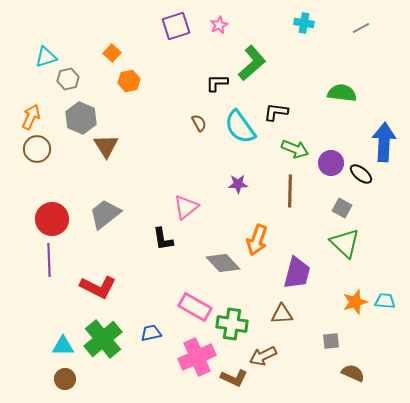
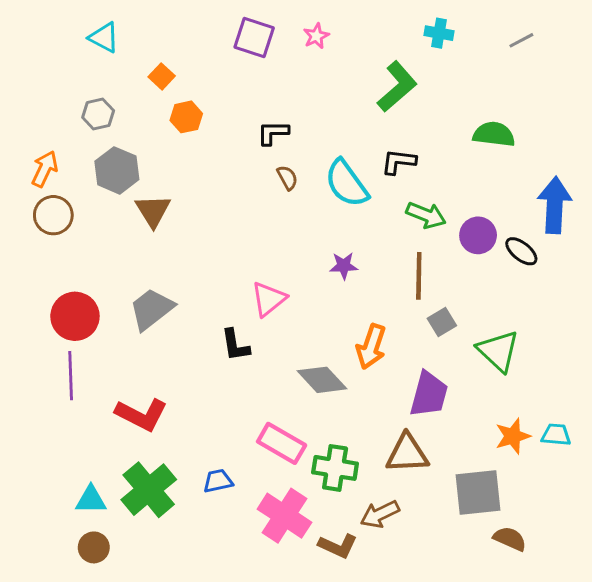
purple square: (176, 26) -> (254, 37), turned 36
cyan triangle: (46, 57) -> (104, 37), moved, turned 45
green L-shape: (252, 63) -> (397, 87), moved
black L-shape: (217, 83) -> (273, 133), moved
gray square: (342, 208) -> (442, 322), moved, turned 30
brown triangle: (282, 314) -> (407, 454), size x1.4
gray square: (331, 341) -> (478, 493), size x2.0
pink cross: (197, 357) -> (284, 516), turned -33

